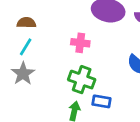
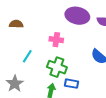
cyan line: (26, 47) -> (27, 56), moved
gray star: (23, 74) -> (15, 84), moved

